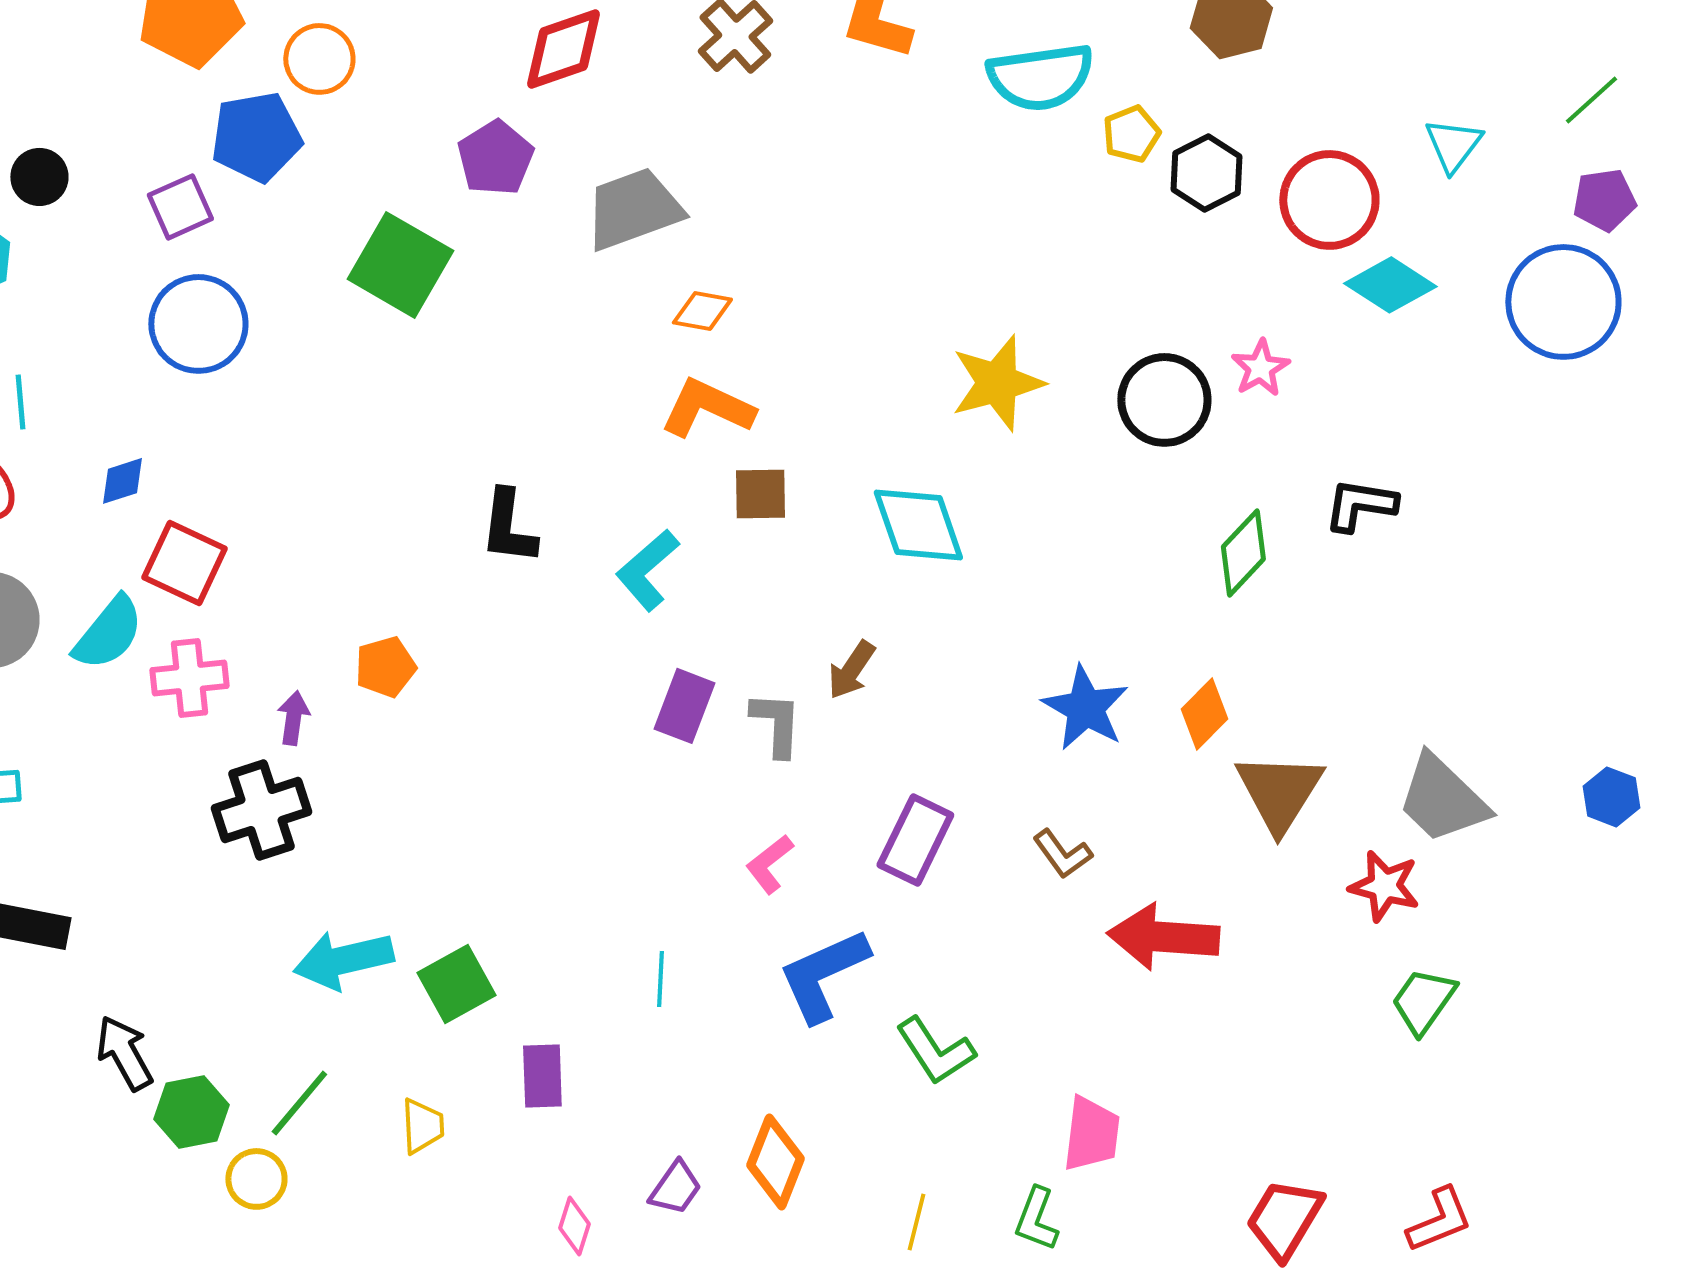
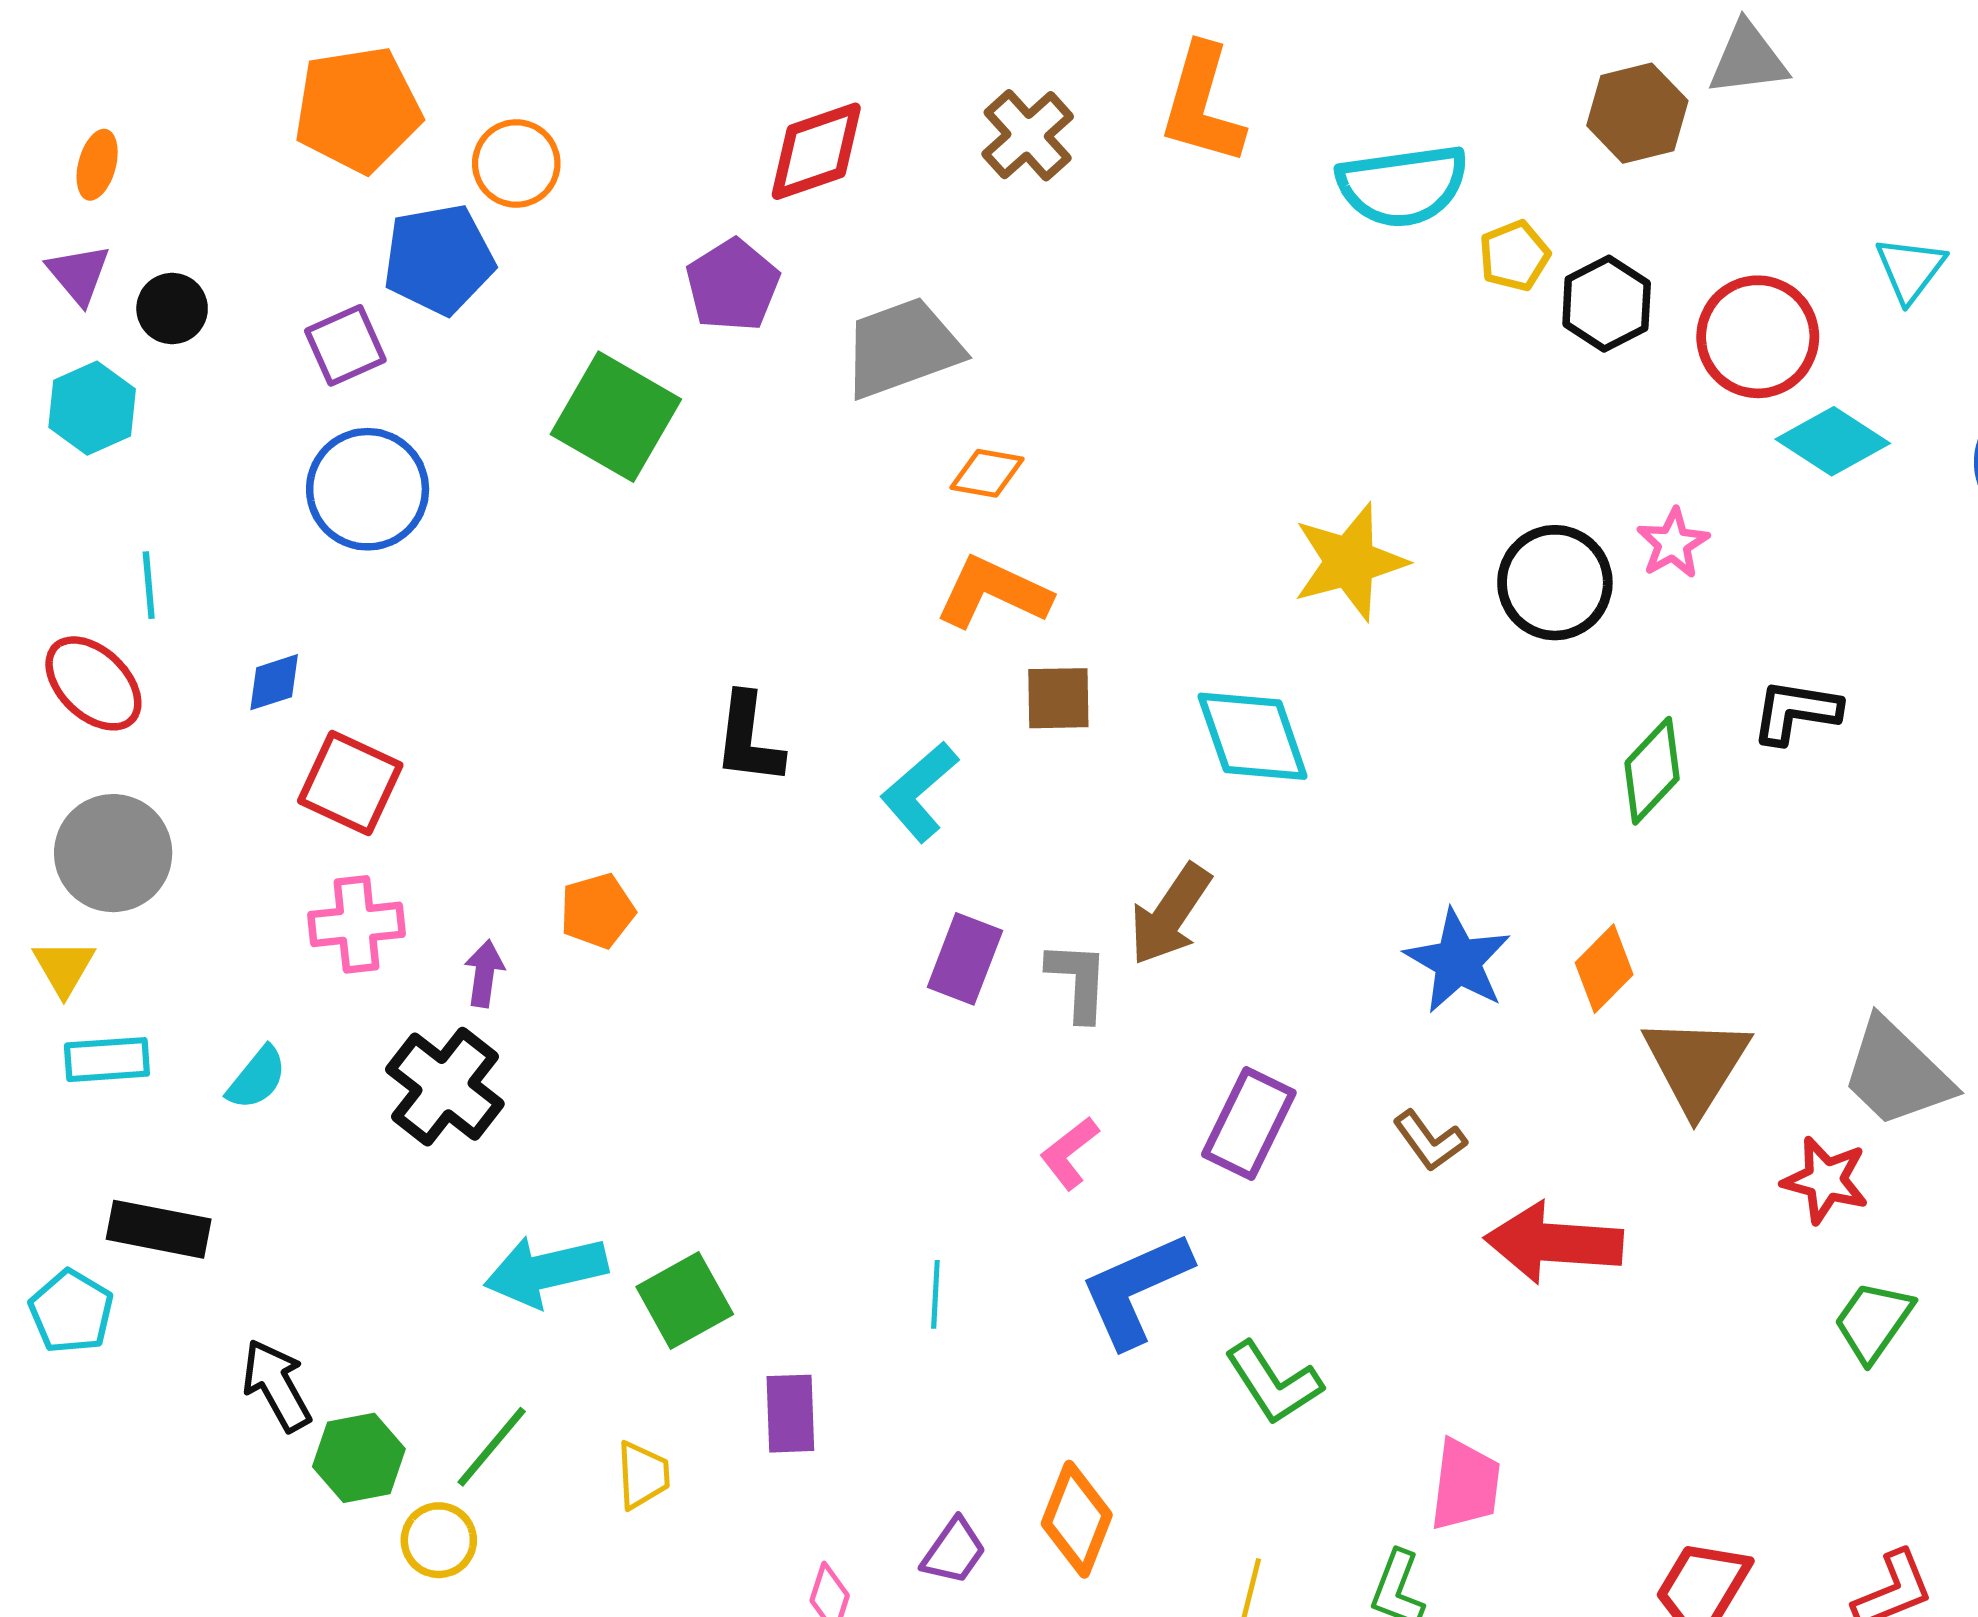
cyan semicircle: (108, 633) -> (257, 1078), moved, size x0.7
brown arrow: (851, 670) -> (1170, 915), size x1.4
black cross: (261, 810) -> (445, 1087), turned -34

